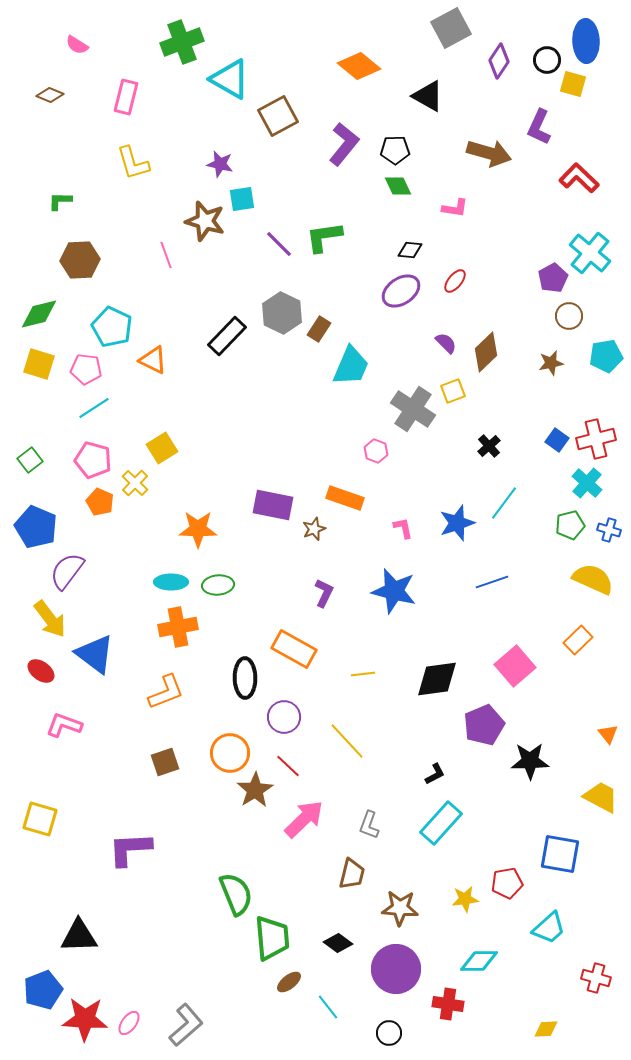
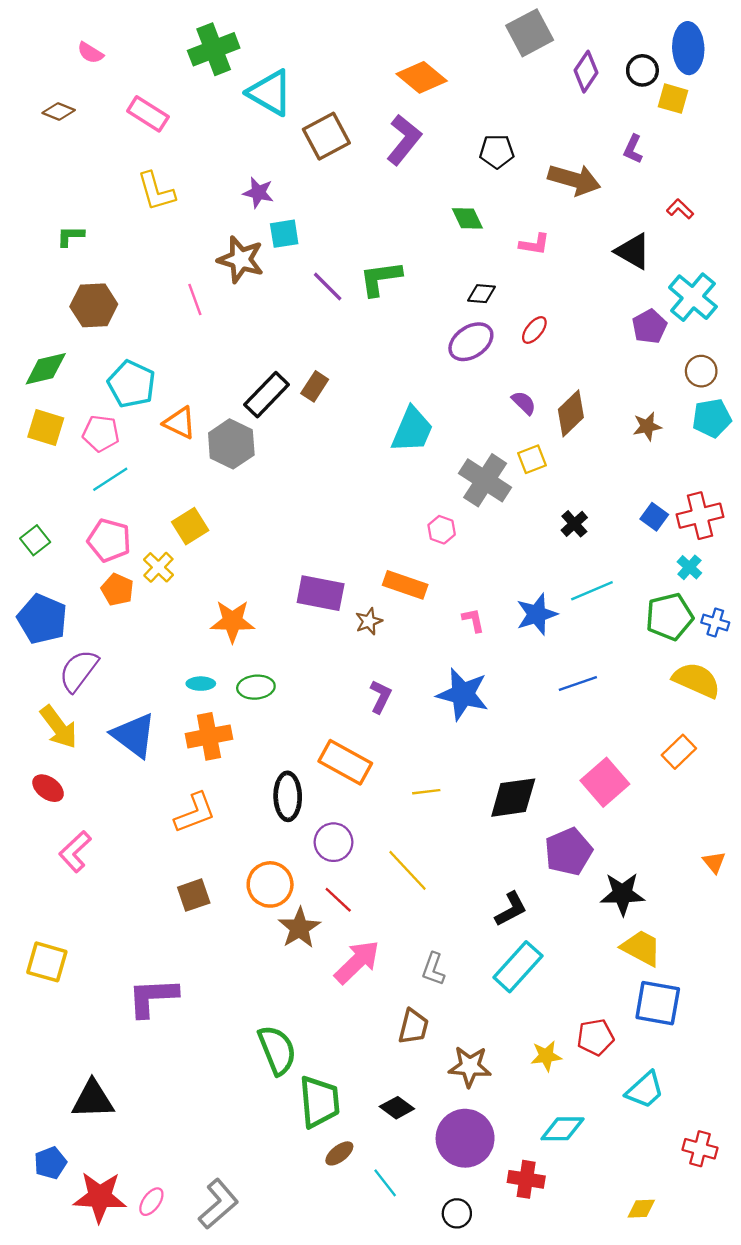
black triangle: (428, 96) -> (633, 251), moved
pink rectangle: (126, 97) -> (148, 114), turned -72
purple L-shape: (539, 127) -> (633, 149), size x0.7
purple L-shape: (344, 144) -> (404, 140), moved
black pentagon: (395, 150) -> (497, 151), moved
red L-shape: (579, 178) -> (680, 209), size x0.6
gray hexagon: (282, 313) -> (231, 444), moved
brown circle: (569, 316) -> (701, 371), moved
brown rectangle: (319, 329) -> (315, 386), moved
cyan cross: (587, 483) -> (689, 567), size x0.7
cyan line: (504, 503) -> (592, 591), turned 30
green pentagon: (570, 525) -> (669, 617), size x1.4
cyan ellipse: (171, 582) -> (201, 684), size x0.7
blue triangle: (95, 654) -> (134, 735), moved
pink L-shape: (64, 725) -> (75, 852), turned -63
black L-shape: (435, 774) -> (511, 909), size x1.4
yellow trapezoid: (601, 797) -> (641, 948), moved
blue pentagon: (43, 990) -> (50, 1163), size x0.7

